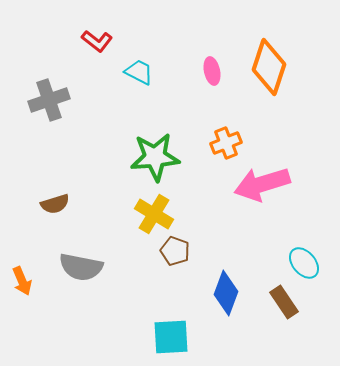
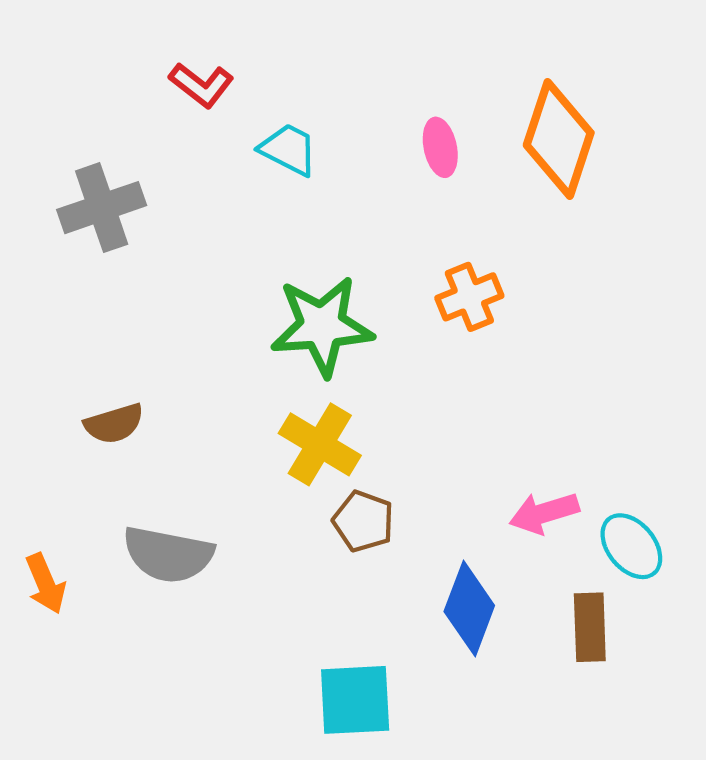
pink arrow: (262, 184) -> (544, 513), moved, size x0.6
brown rectangle: (284, 302) -> (590, 627), turned 32

